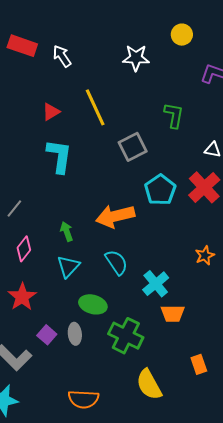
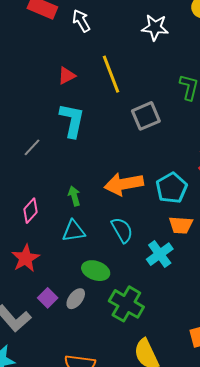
cyan pentagon: (160, 190) -> (172, 188), moved
gray line: (14, 208) -> (32, 147), moved
cyan triangle: (68, 267) -> (74, 231), turned 35
orange trapezoid: (173, 313) -> (181, 225), moved
gray ellipse: (75, 334) -> (76, 299), turned 40

